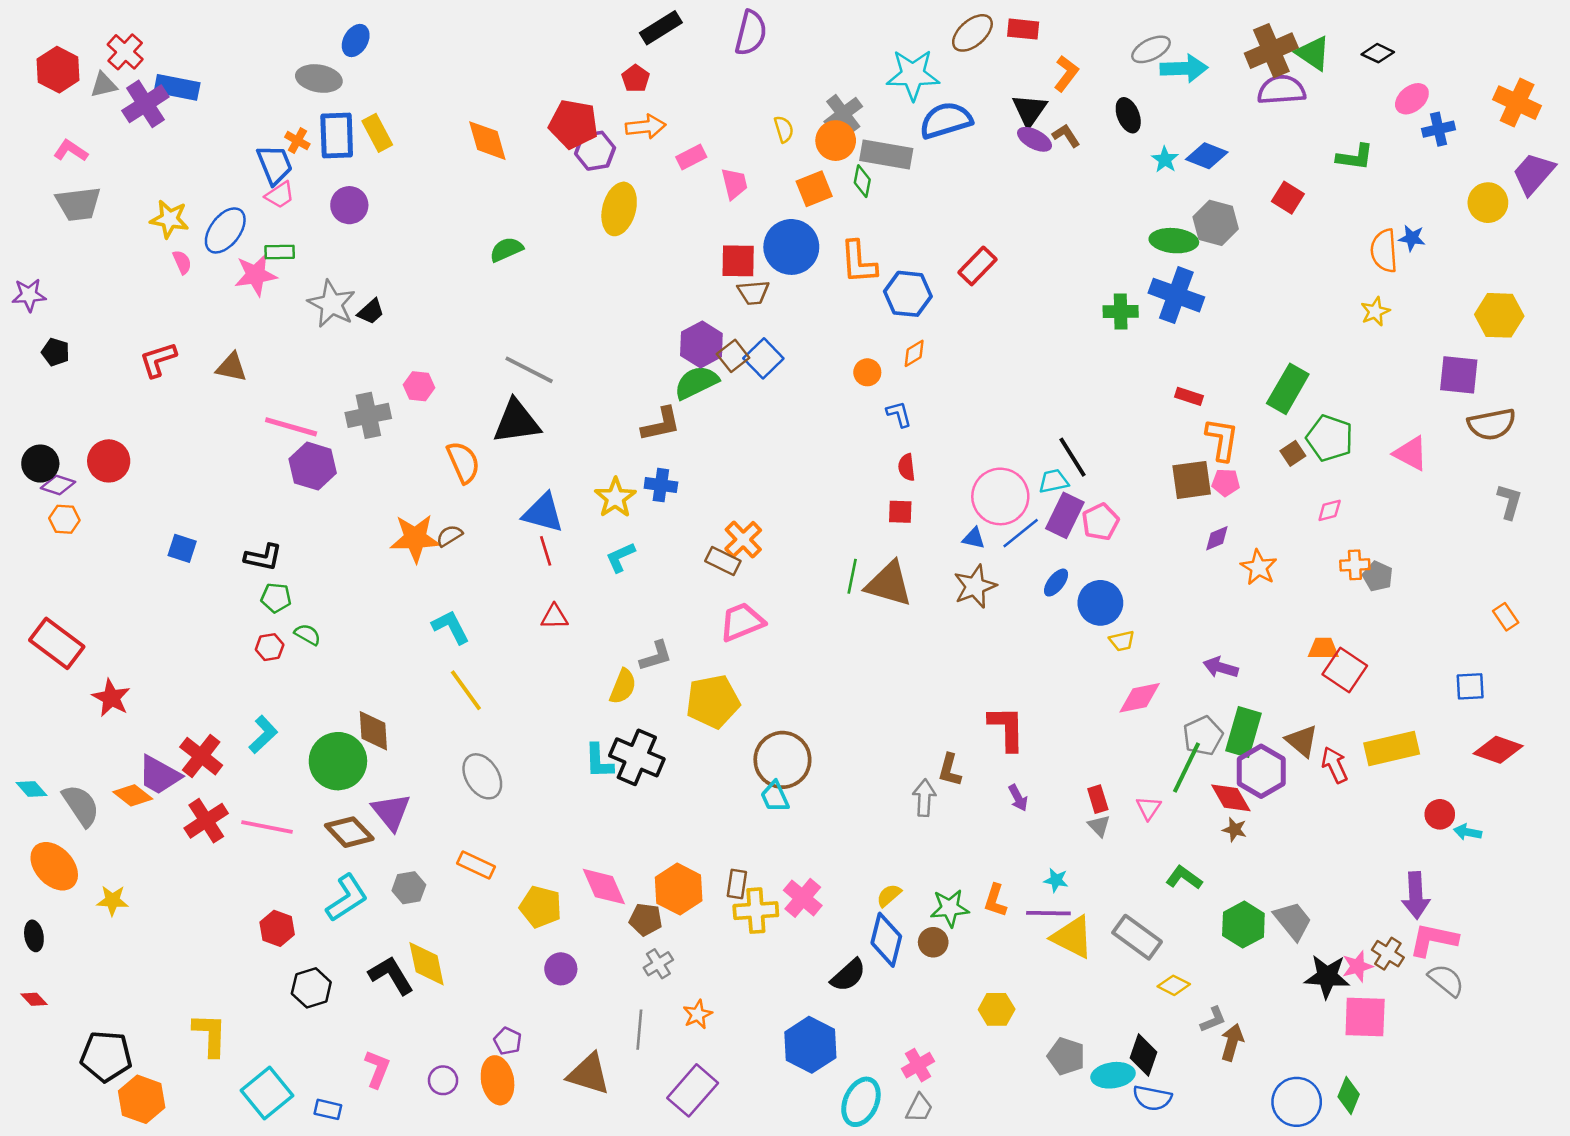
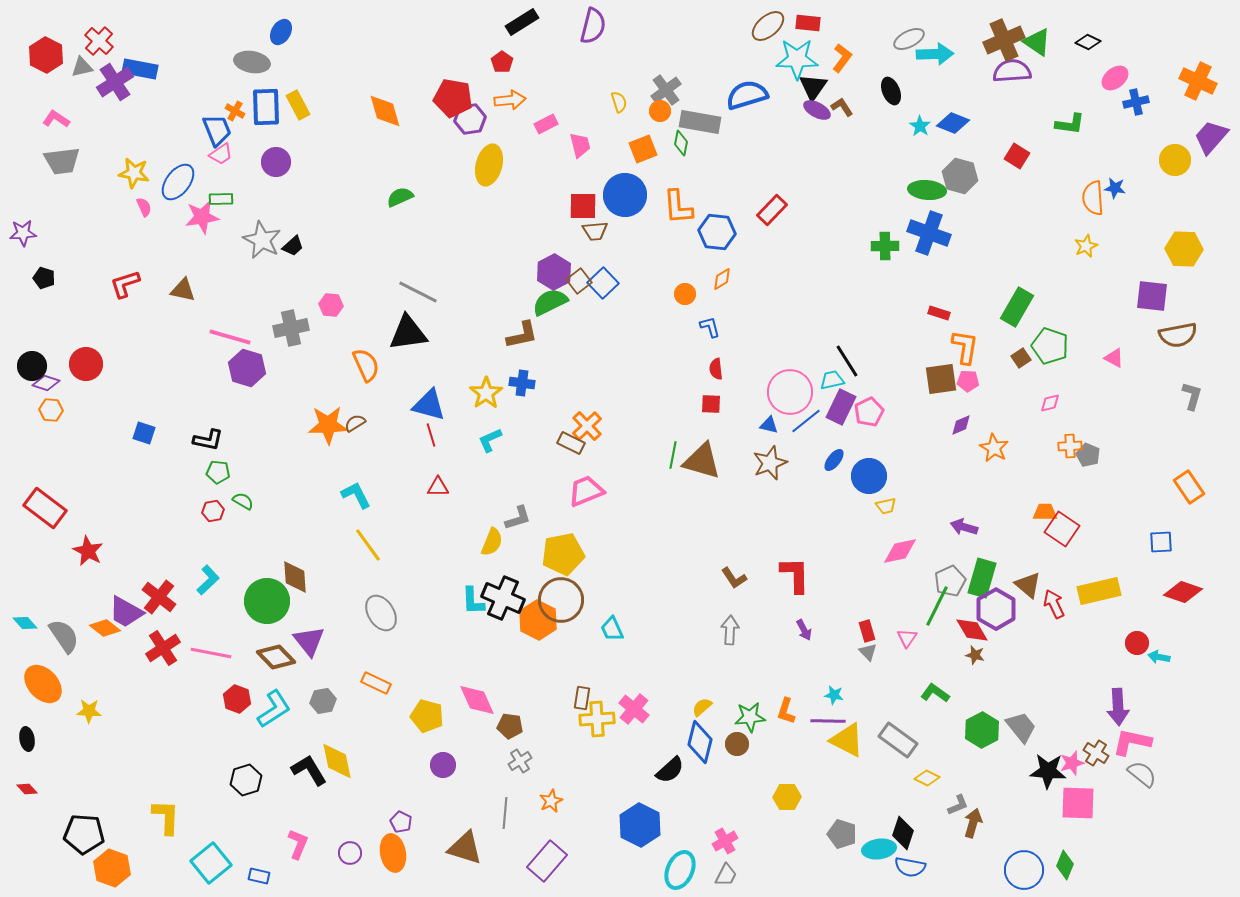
cyan star: (913, 75) -> (797, 59), moved
orange circle: (836, 141) -> (660, 111), size x0.7
pink triangle: (1411, 453) -> (1114, 358), size x0.7
orange rectangle: (1506, 617) -> (1189, 487), size x1.5
brown circle: (782, 760) -> (561, 600), moved
brown L-shape: (950, 770) -> (734, 578), moved, turned -48
orange hexagon: (679, 889) -> (538, 620), moved
red hexagon: (277, 928) -> (237, 699), moved

